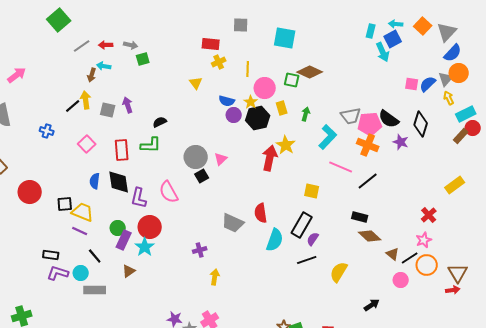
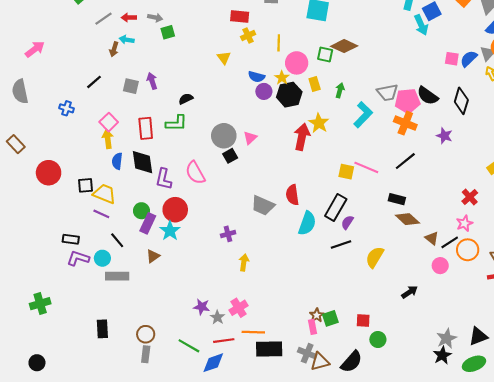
yellow arrow: (86, 100) -> (108, 139), moved
purple star: (401, 142) -> (444, 136), moved
pink line: (341, 167) -> (366, 167), moved

